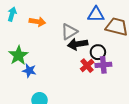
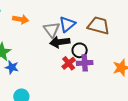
blue triangle: (96, 14) -> (67, 24), moved, turned -42
gray triangle: (69, 32) -> (52, 30), turned -36

